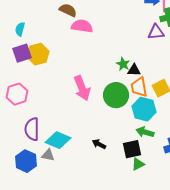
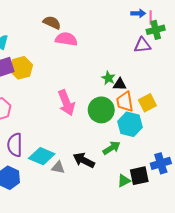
green arrow: (145, 132) -> (111, 148), moved, turned 132
black arrow: (99, 144) -> (84, 160), size x1.5
black square: (132, 149) -> (139, 176), moved
gray triangle: (48, 155) -> (58, 167), moved

